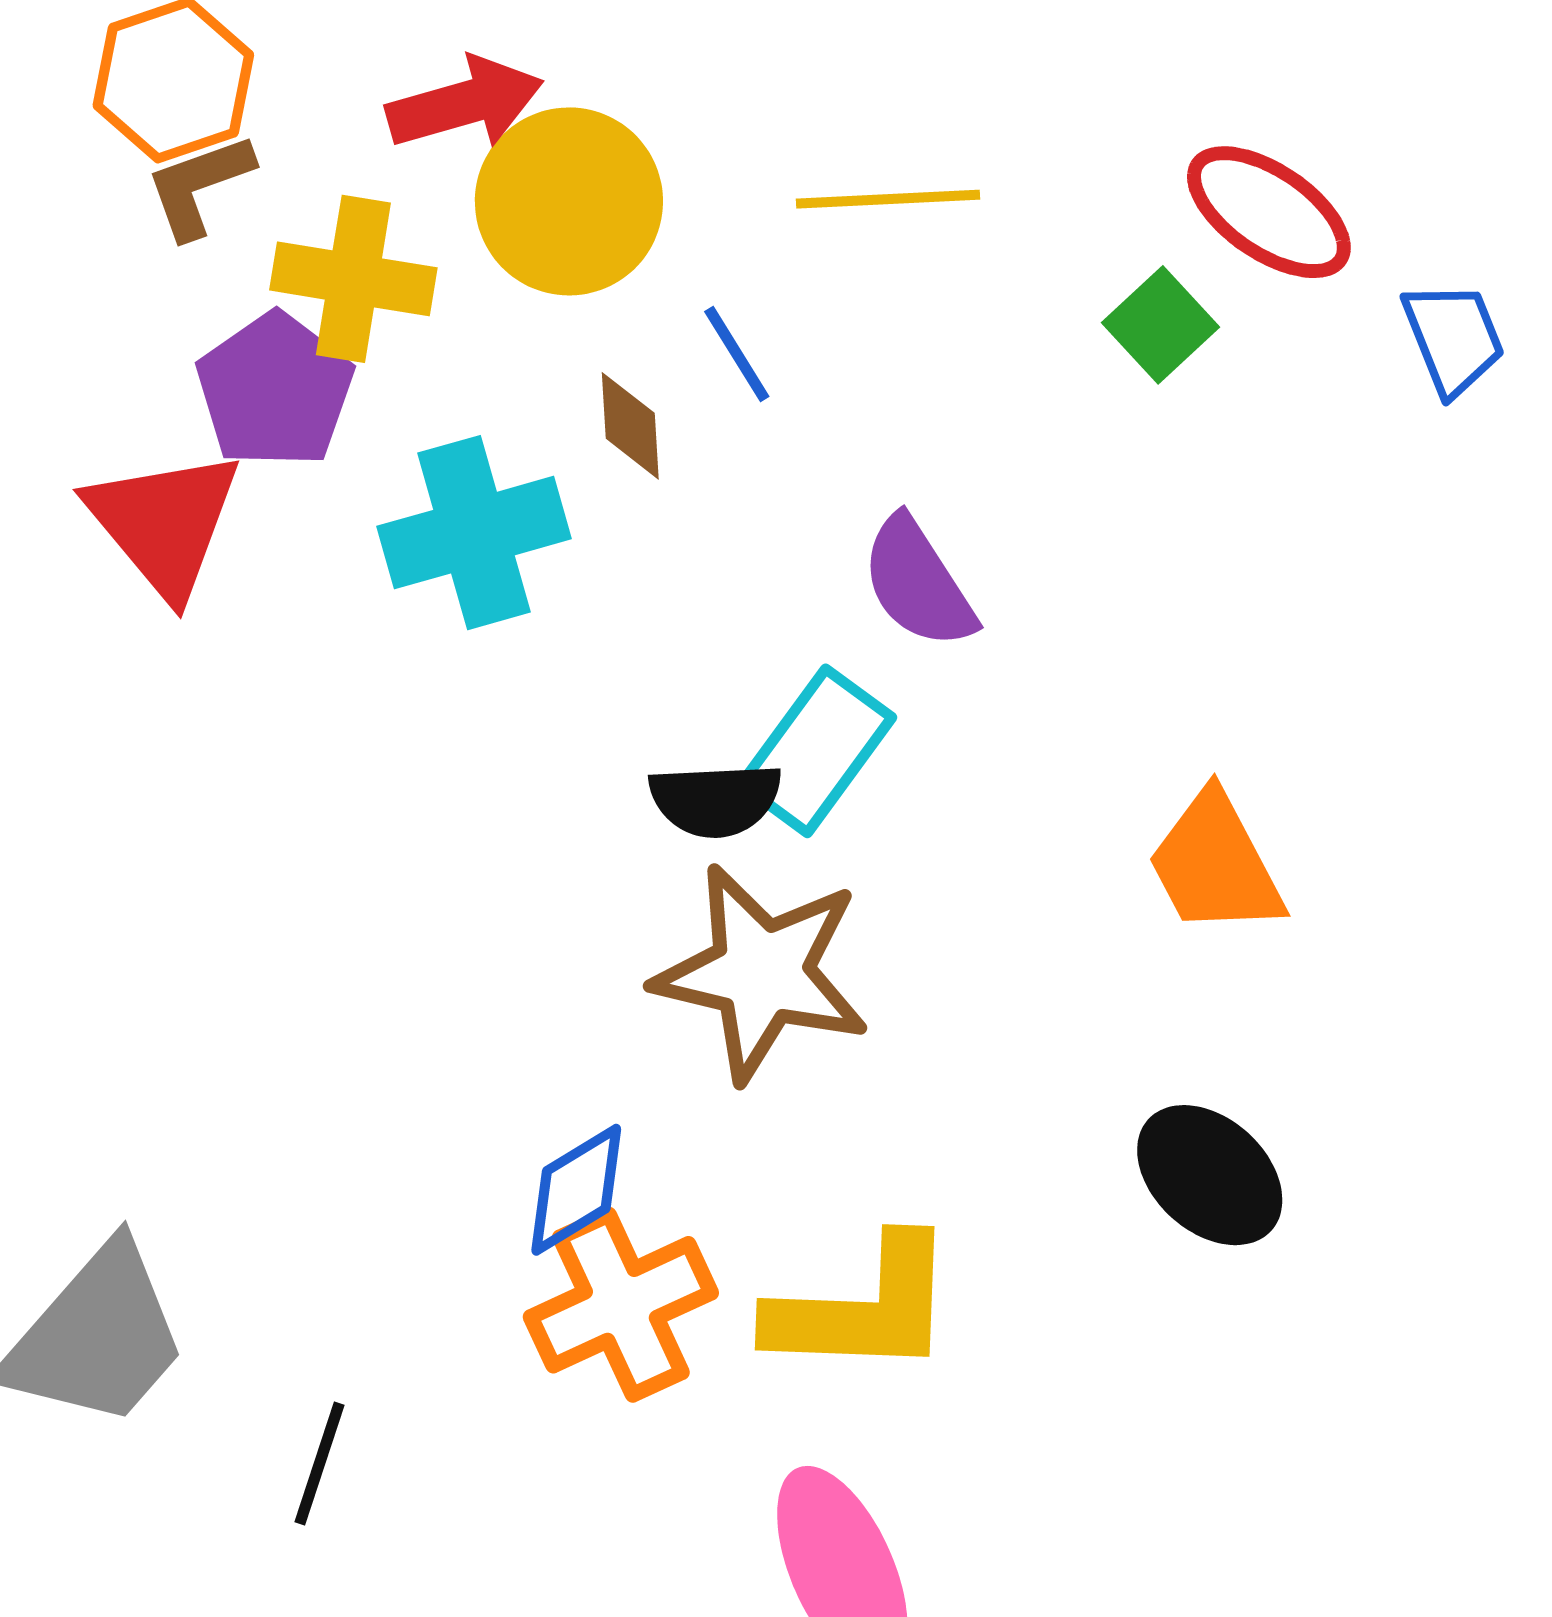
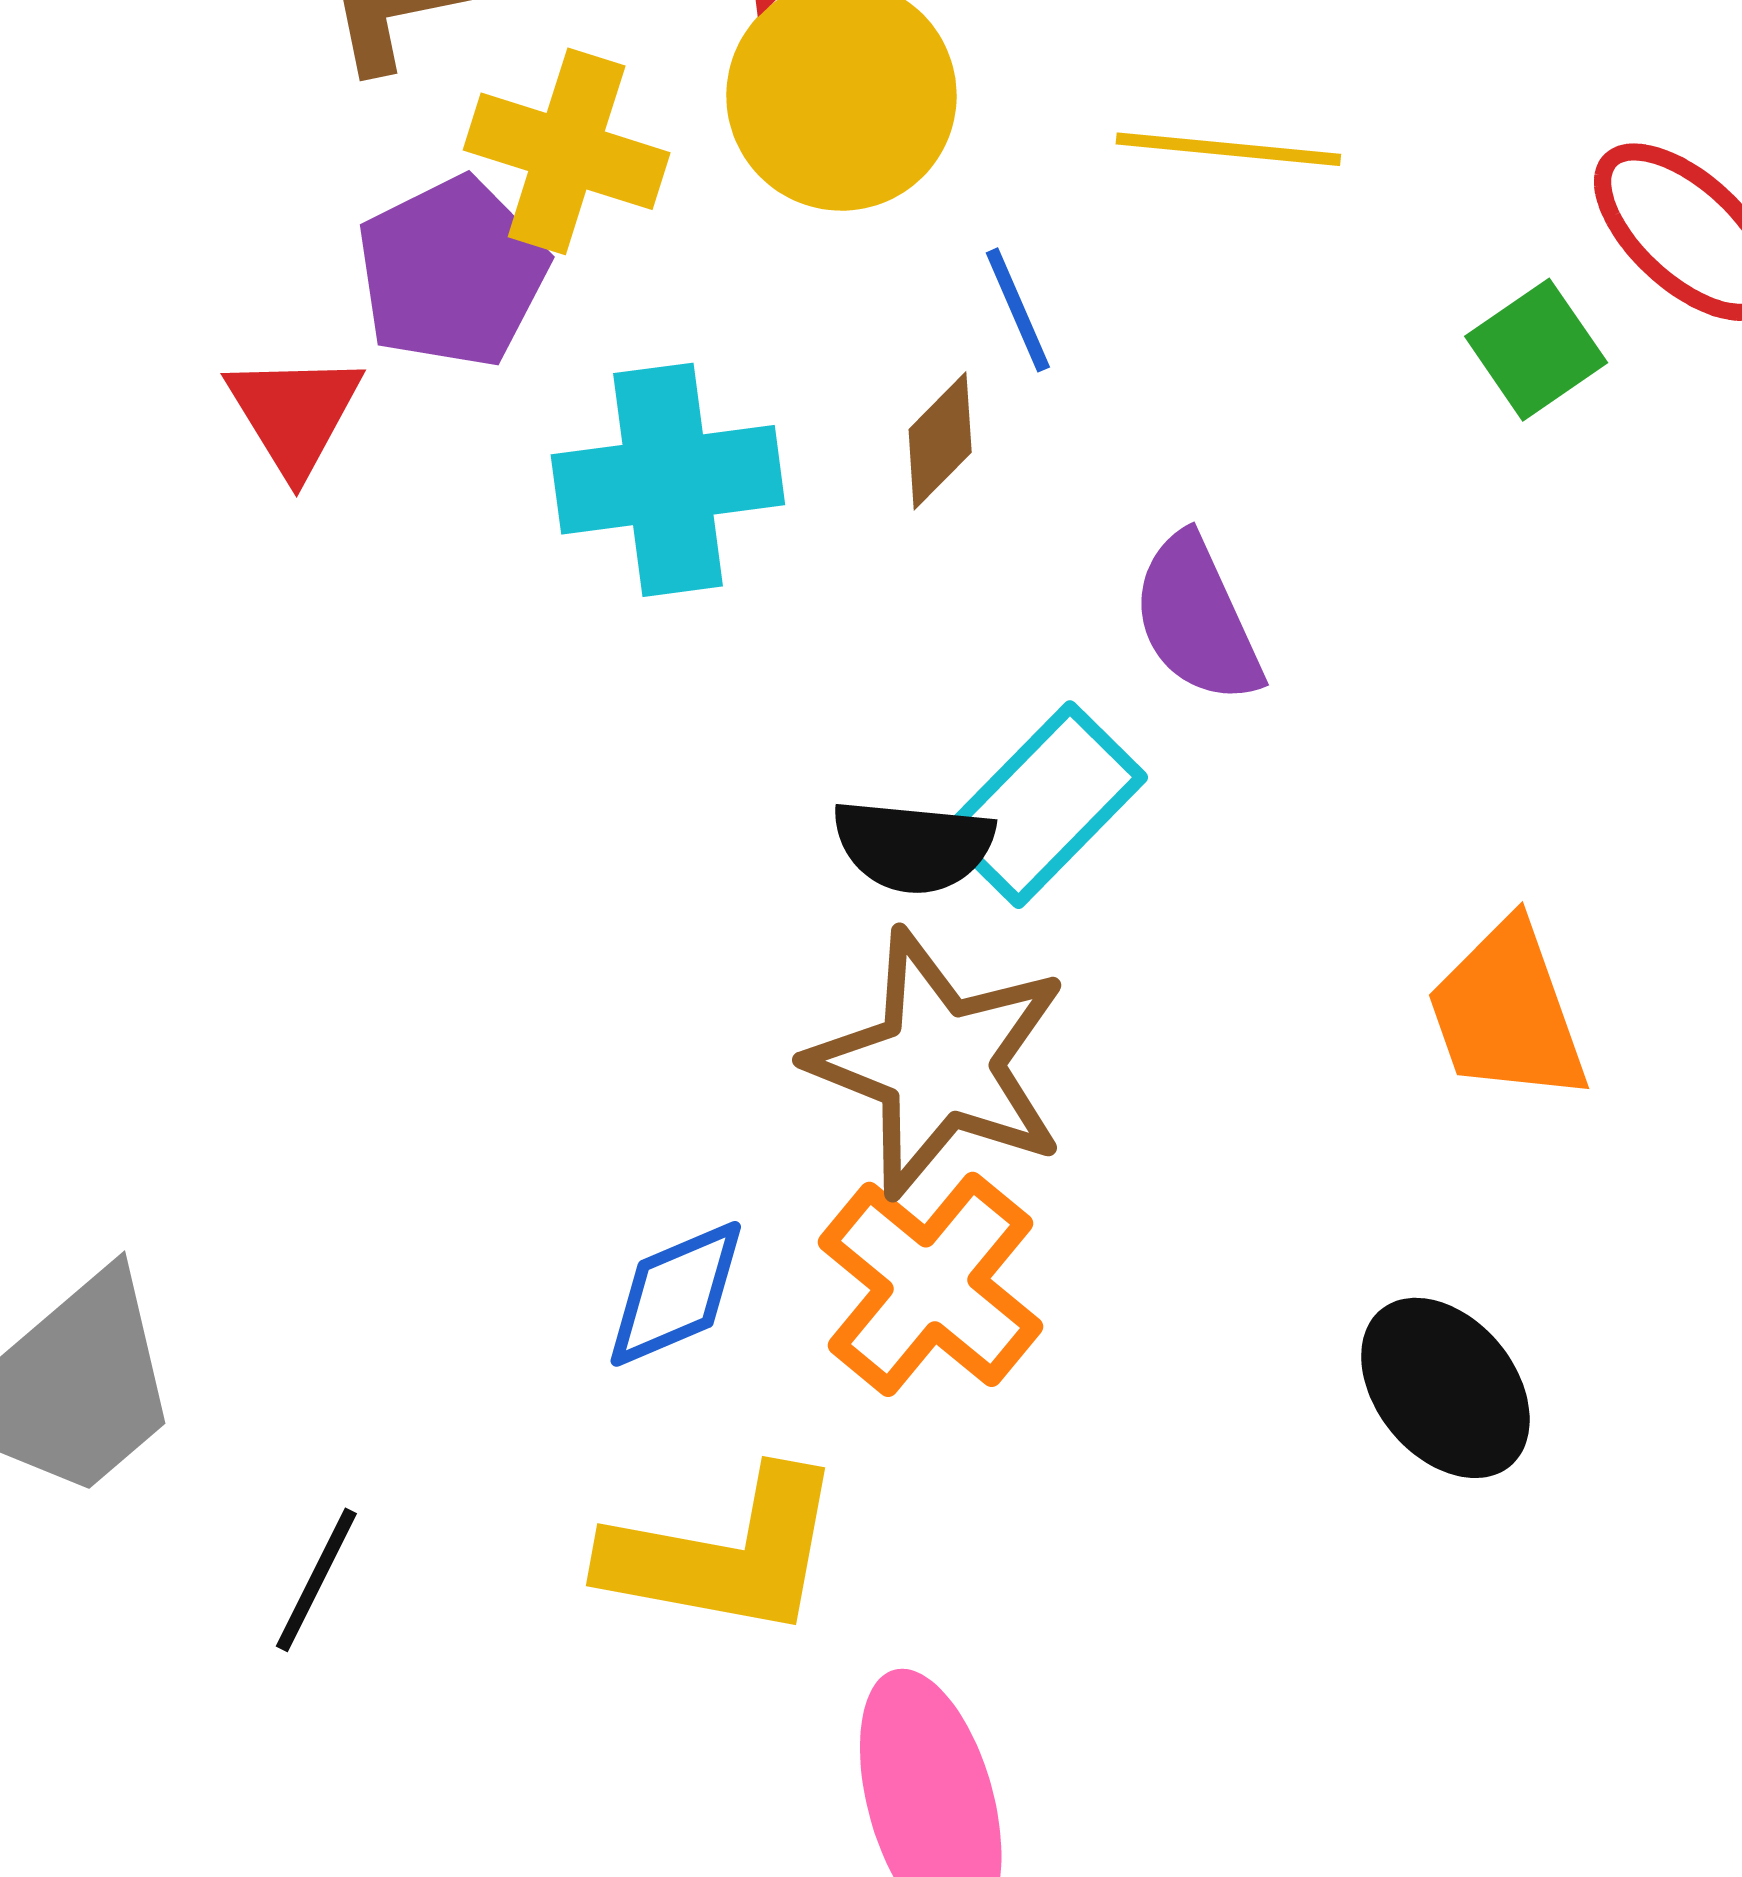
brown diamond: (630, 426) -> (940, 441), moved, turned 40
red triangle: (164, 523) -> (294, 414), size x0.7
orange cross: (621, 1305) -> (930, 1284), moved, turned -34
yellow L-shape: (863, 1308) -> (724, 1554), moved

